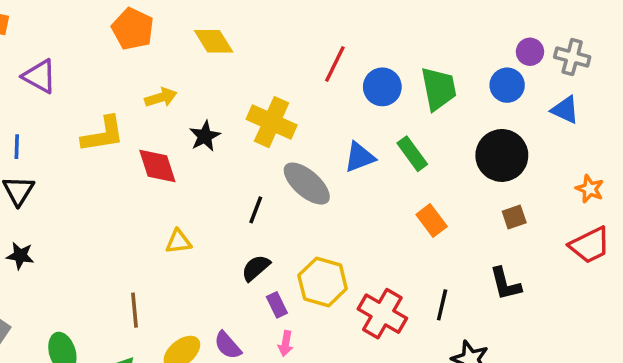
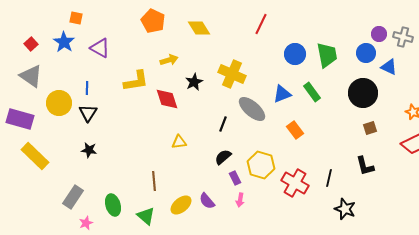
red line: (335, 64) -> (261, 24), moved
blue triangle: (565, 110) -> (389, 67), moved
orange rectangle: (432, 220) -> (295, 130), moved

